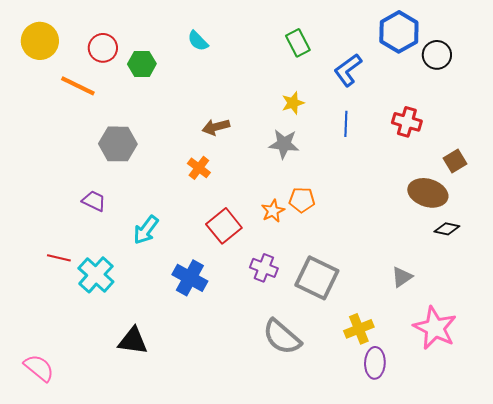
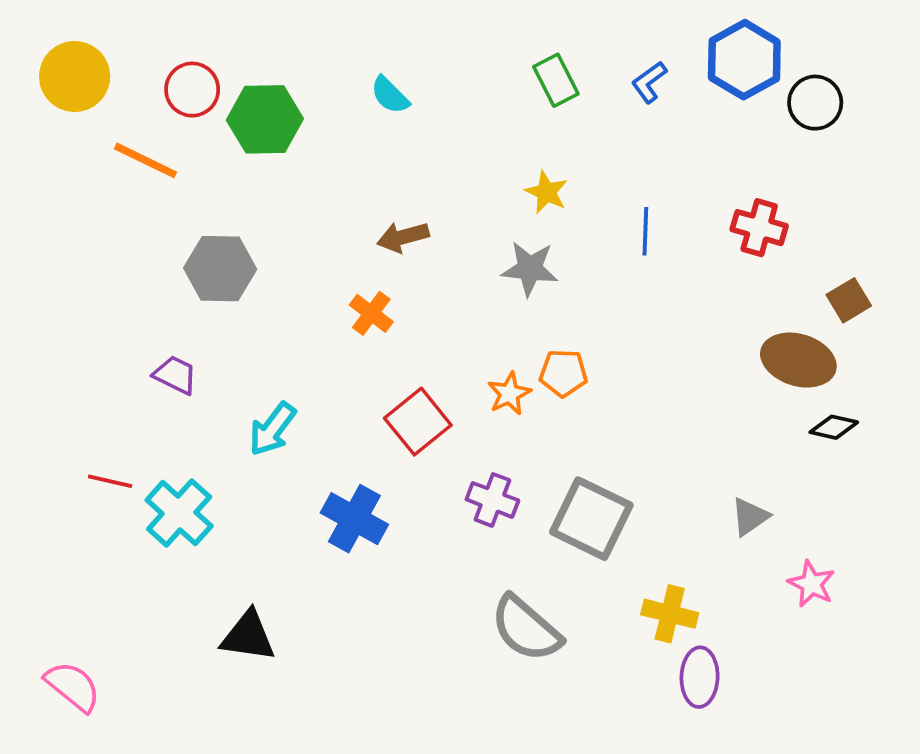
cyan semicircle: (198, 41) -> (390, 95), moved
green hexagon: (142, 64) -> (265, 119), size x1.4
blue L-shape: (348, 70) -> (649, 82), moved, size x0.7
yellow star: (293, 103) -> (547, 192), turned -30
pink star: (435, 328) -> (811, 584), moved, size x0.6
yellow cross: (359, 329) -> (670, 614), turned 36

